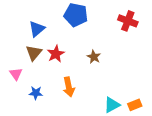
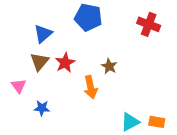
orange arrow: (69, 87) -> (91, 87), moved
orange rectangle: (135, 105) -> (157, 122), turned 32

